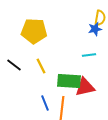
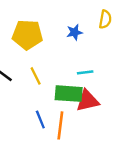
blue star: (95, 29) -> (75, 32), moved
cyan line: (89, 55) -> (85, 72), moved

